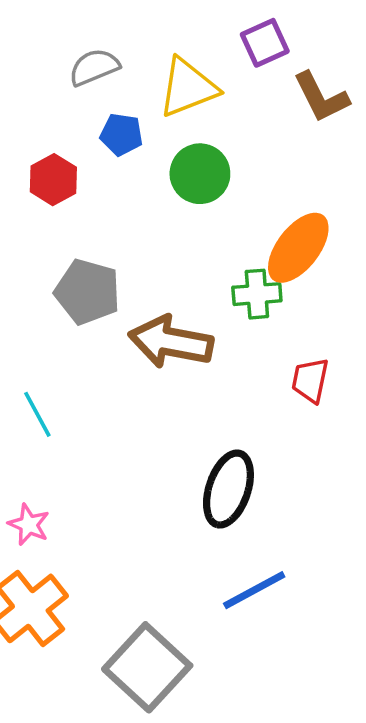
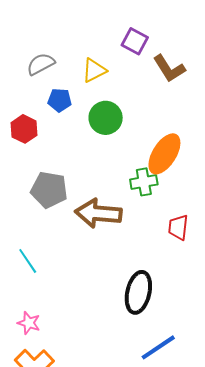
purple square: (265, 43) -> (135, 41), turned -32
yellow triangle: (188, 87) -> (94, 70), size x0.7

